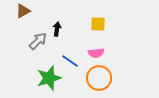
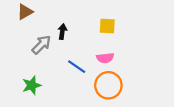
green star: (49, 78) -> (32, 85), moved, size x0.7

